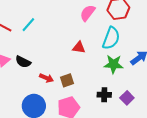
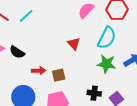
red triangle: (79, 47) -> (74, 44), turned 32
red arrow: (46, 78) -> (39, 71), turned -32

